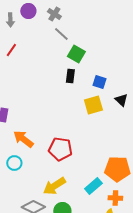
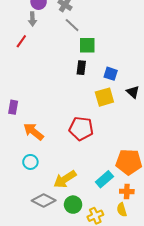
gray arrow: (10, 20) -> (32, 19), moved
green square: (76, 54) -> (87, 45), turned -30
red pentagon: (60, 149) -> (81, 129), moved
cyan circle: (14, 163) -> (30, 162), moved

